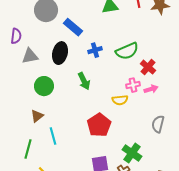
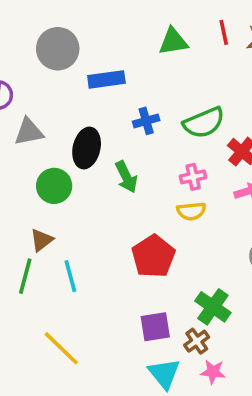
blue rectangle: (73, 27) -> (106, 79), turned -48
black ellipse: (60, 53) -> (87, 148), moved
pink cross: (133, 85) -> (193, 177), moved
green line: (28, 149) -> (25, 276), moved

